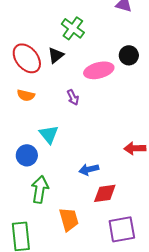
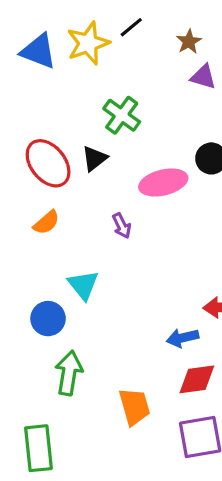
orange semicircle: (26, 95) -> (46, 223), turned -54
blue arrow: (89, 169) -> (182, 338), moved
red diamond: (105, 193) -> (197, 379), moved
orange trapezoid: (69, 219) -> (134, 407), moved

